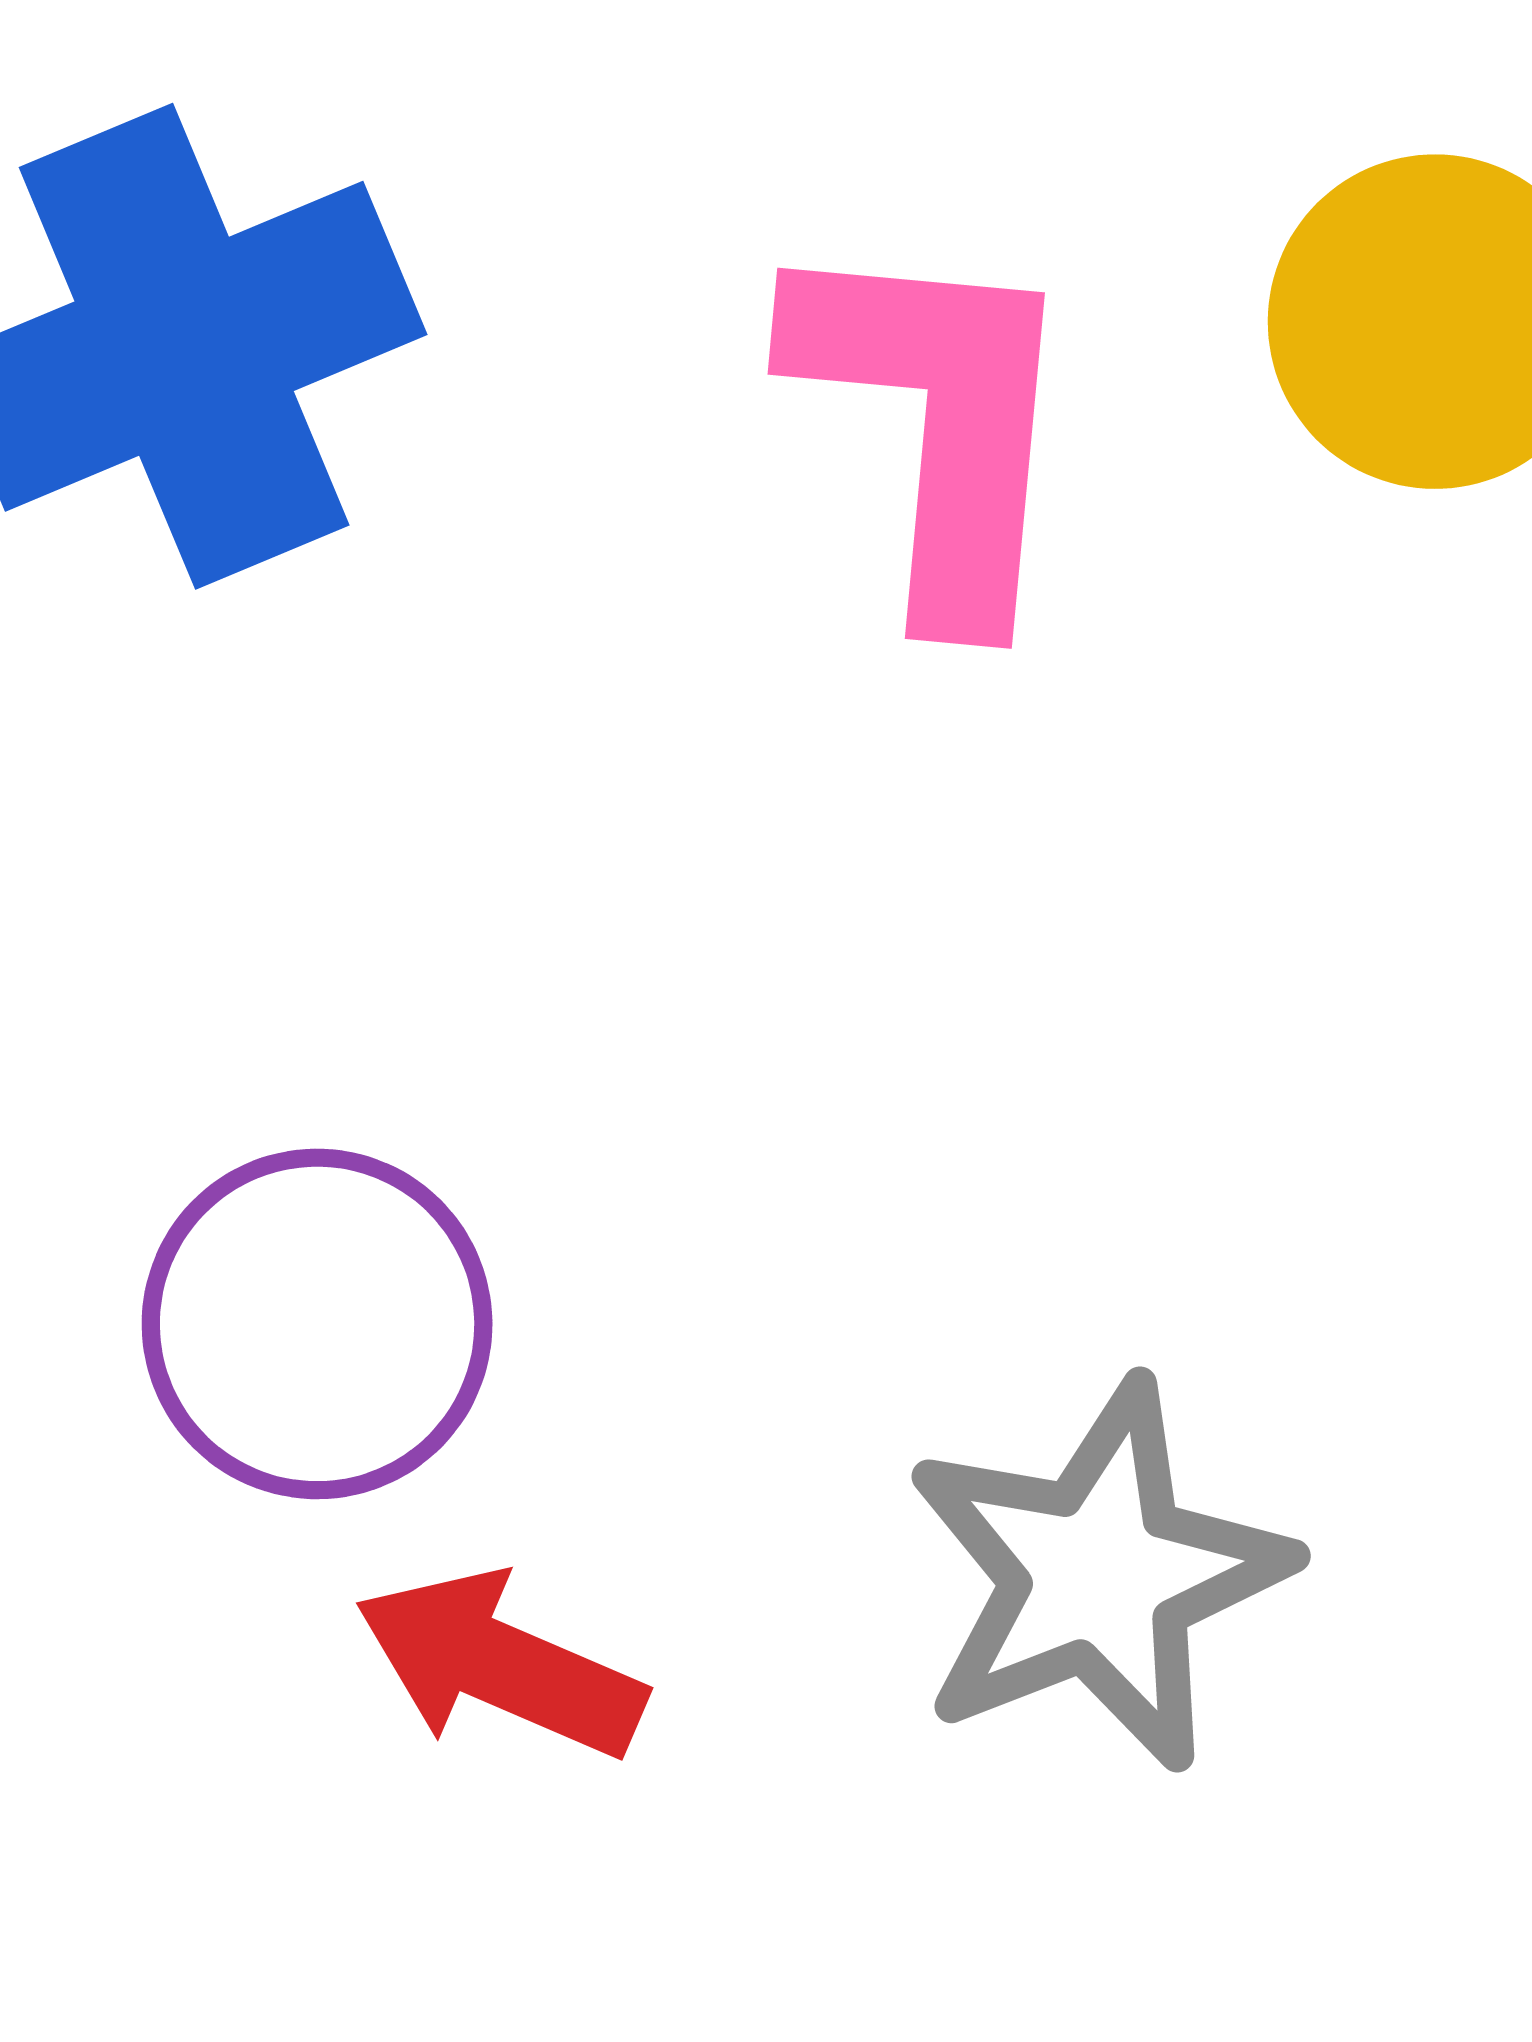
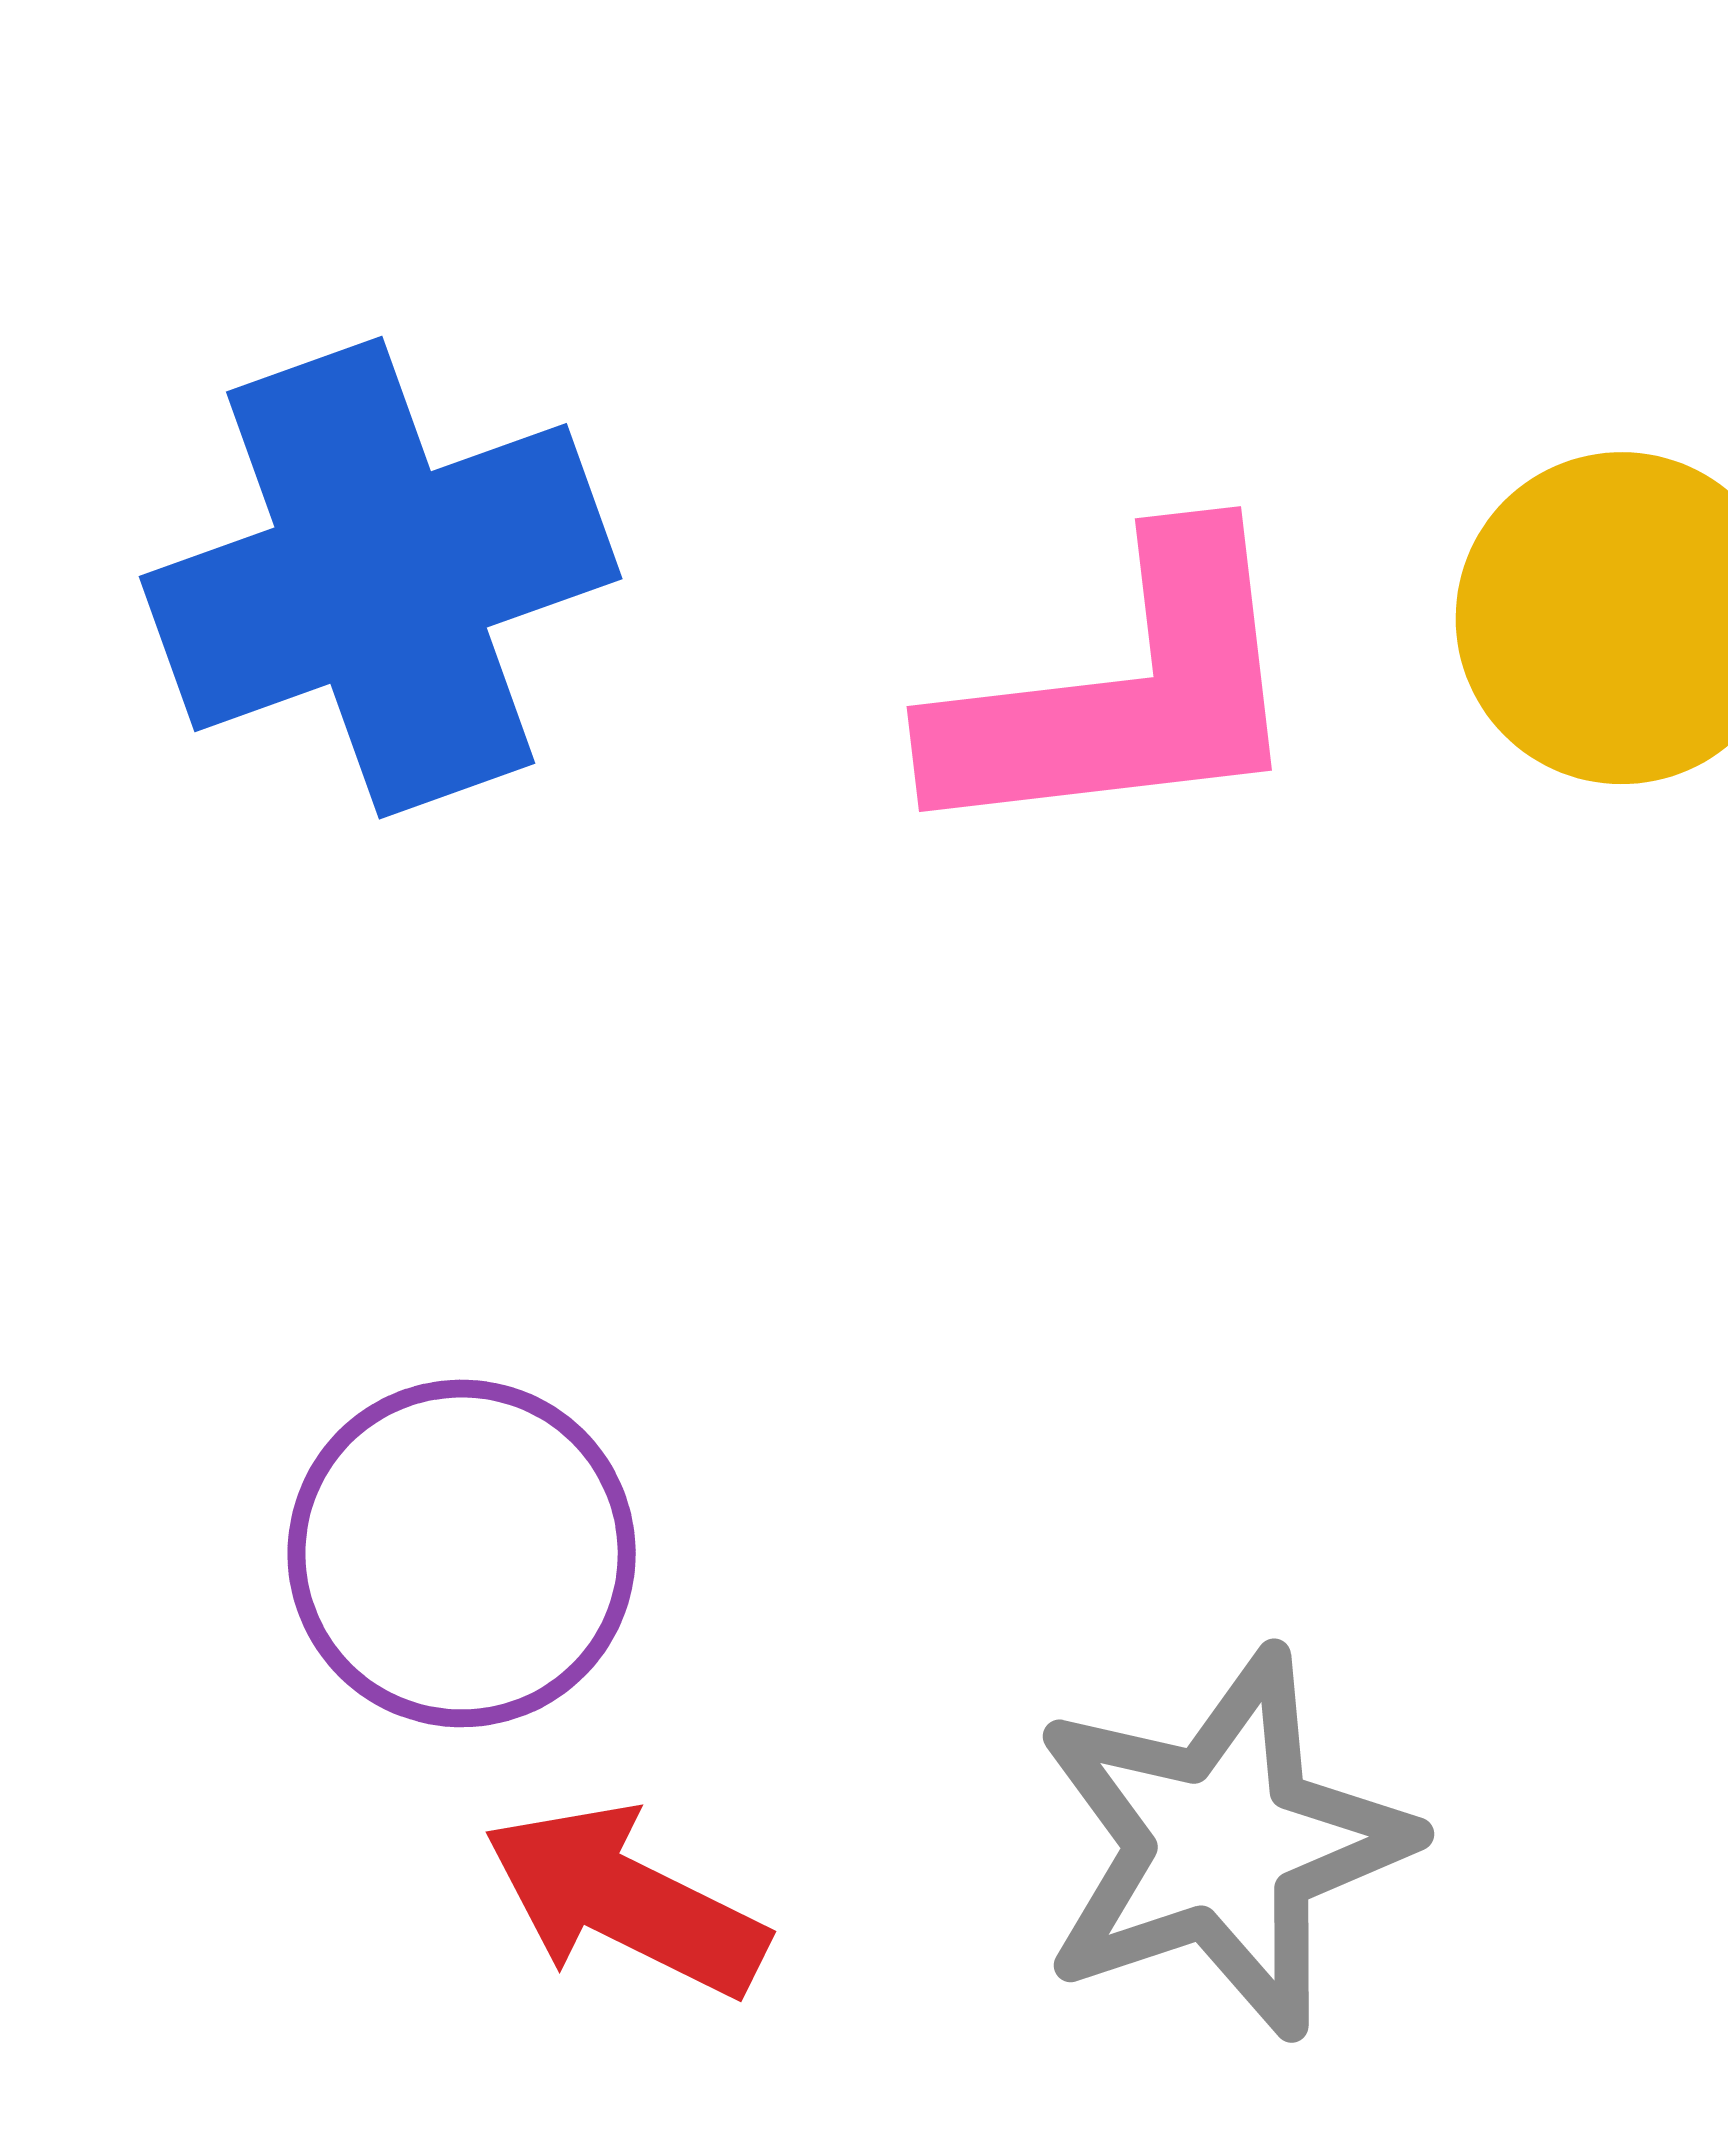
pink L-shape: (937, 423) -> (1123, 693), turned 75

